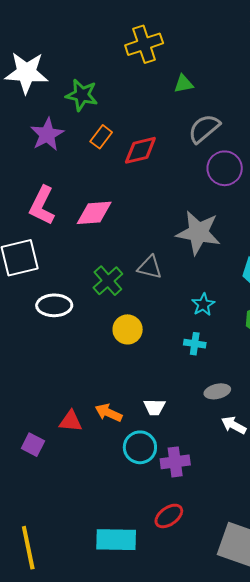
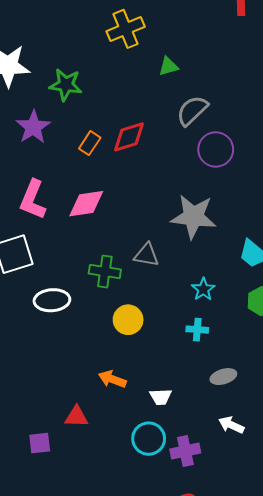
orange rectangle: (101, 137) -> (90, 143), moved
green cross: (108, 281) -> (105, 272), turned -36
orange arrow: (109, 413) -> (112, 379), moved
white arrow: (234, 425) -> (231, 425), moved
purple square: (33, 445) -> (40, 443), turned -30

